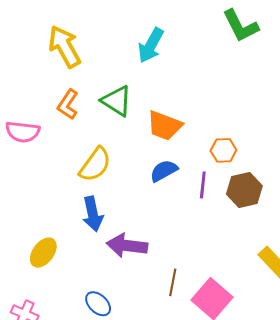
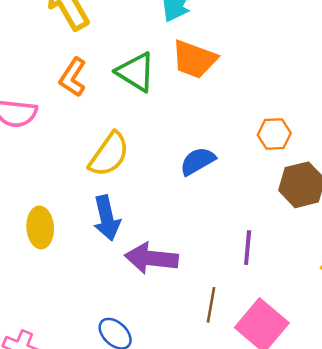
orange trapezoid: (165, 126) -> (194, 59), moved
purple line: (203, 185) -> (248, 248), moved
yellow ellipse: (43, 253) -> (40, 227), moved, turned -40

